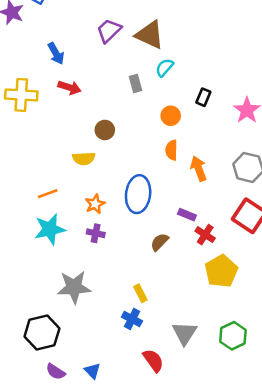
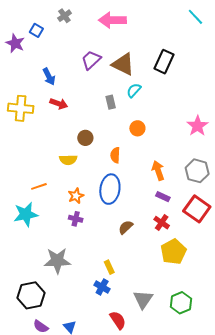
black rectangle: (203, 97) -> (164, 62), moved, size x1.6
orange semicircle: (171, 150) -> (115, 155), moved
purple rectangle: (187, 215) -> (163, 197), moved
cyan star: (50, 229) -> (26, 214), moved

